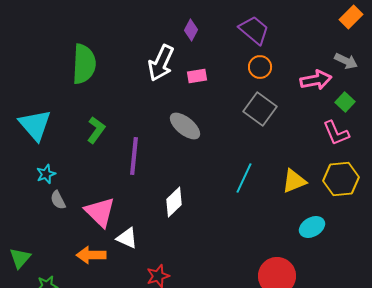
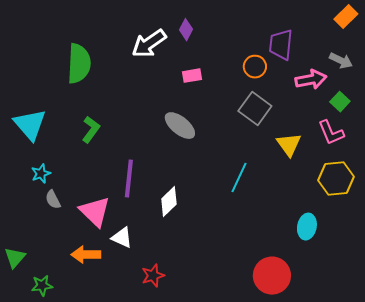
purple trapezoid: (254, 30) -> (281, 45), moved, turned -124
white arrow: (161, 63) -> (149, 44), moved, turned 30
purple line: (134, 156) -> (129, 179), moved
yellow triangle: (294, 181) -> (289, 145), moved, turned -44
cyan ellipse: (312, 227) -> (307, 227), turned -50

